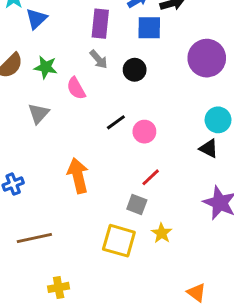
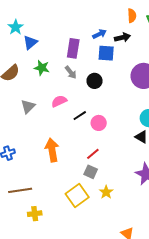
green star: (46, 67) -> (42, 68), moved
pink semicircle: (76, 88) -> (59, 101), moved, turned 91
red line: (151, 177) -> (93, 154), moved
yellow square: (119, 241) -> (77, 196), turned 35
yellow cross: (59, 287) -> (35, 214), moved

